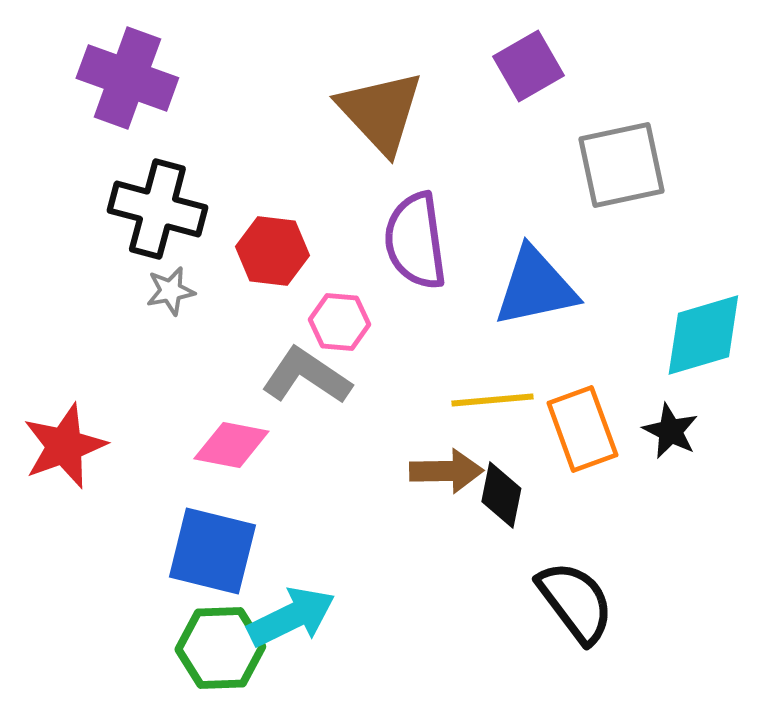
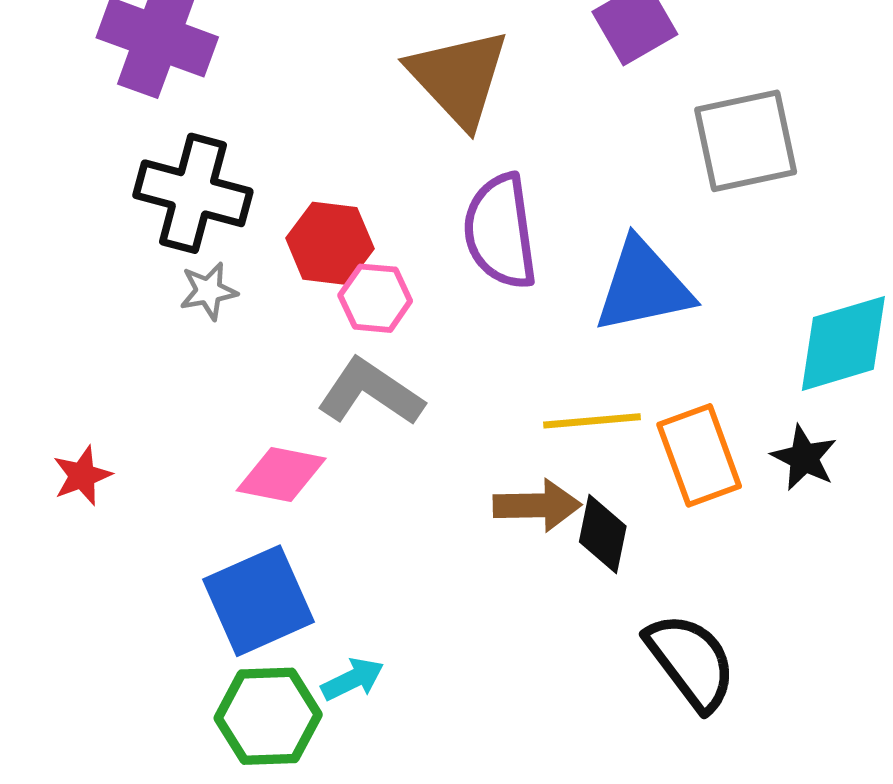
pink hexagon: (339, 322) -> (375, 298), moved
red star: (64, 446) -> (82, 476), size x0.6
blue square: (212, 551) -> (258, 601), turned -38
cyan arrow: (291, 617) -> (353, 679), size x0.6

